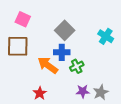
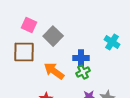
gray square: (65, 30) -> (53, 36), moved
blue cross: (62, 52) -> (81, 58), moved

